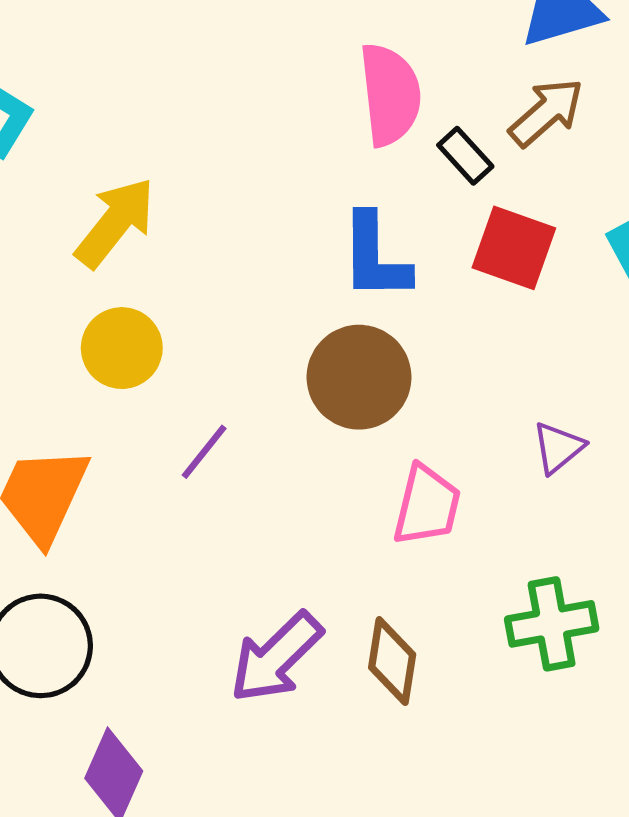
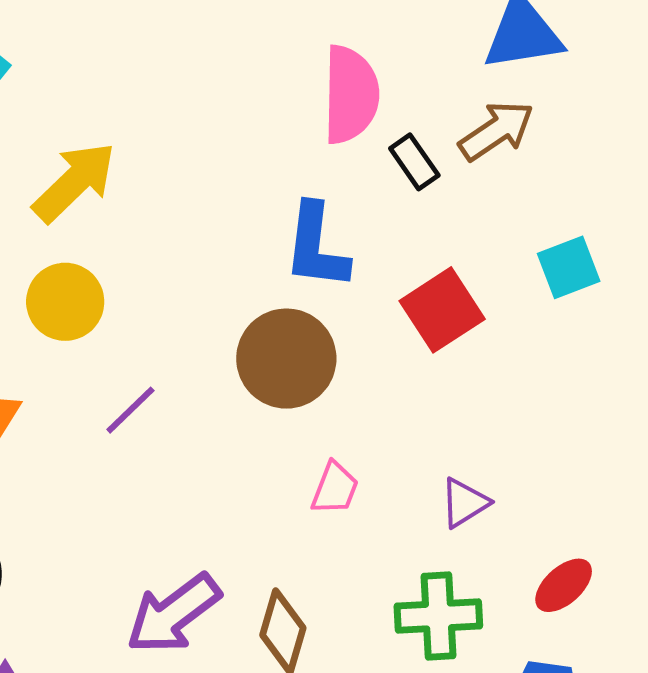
red square: (514, 248) -> (442, 310), moved, turned 30
purple triangle: (558, 448) -> (464, 503), moved
pink trapezoid: (427, 505) -> (335, 488), size x0.7

